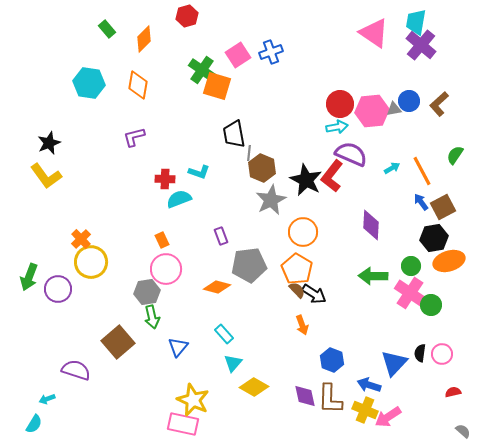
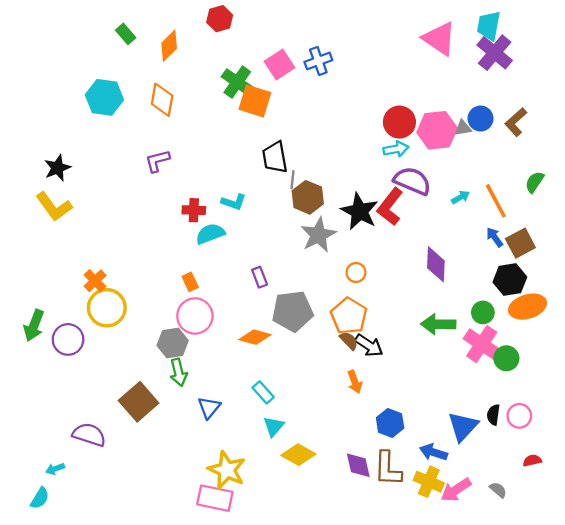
orange circle: (303, 232) -> (356, 272), size x0.6
gray semicircle: (463, 431) -> (498, 490), moved

